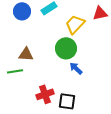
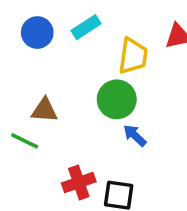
yellow trapezoid: (75, 24) -> (133, 56), turned 145
green line: (15, 71) -> (25, 141), turned 35

